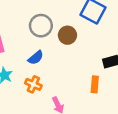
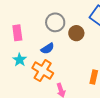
orange cross: (33, 84) -> (43, 71), size x1.5

